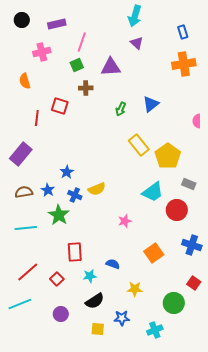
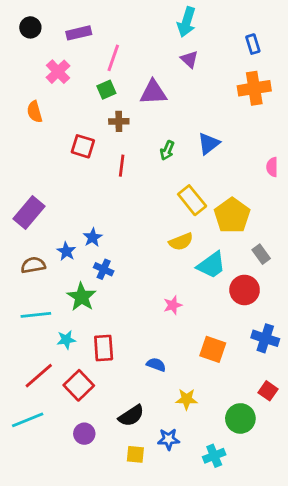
pink cross: (42, 52) -> (58, 72), turned -30
red line: (37, 118) -> (122, 166), moved
gray rectangle: (189, 184) -> (261, 254), turned 32
yellow semicircle: (97, 189) -> (181, 242), moved
blue star: (48, 190) -> (66, 251), moved
orange square: (154, 253) -> (213, 349), turned -36
cyan star: (90, 276) -> (66, 340), moved
red square: (57, 279) -> (79, 385), size x1.5

